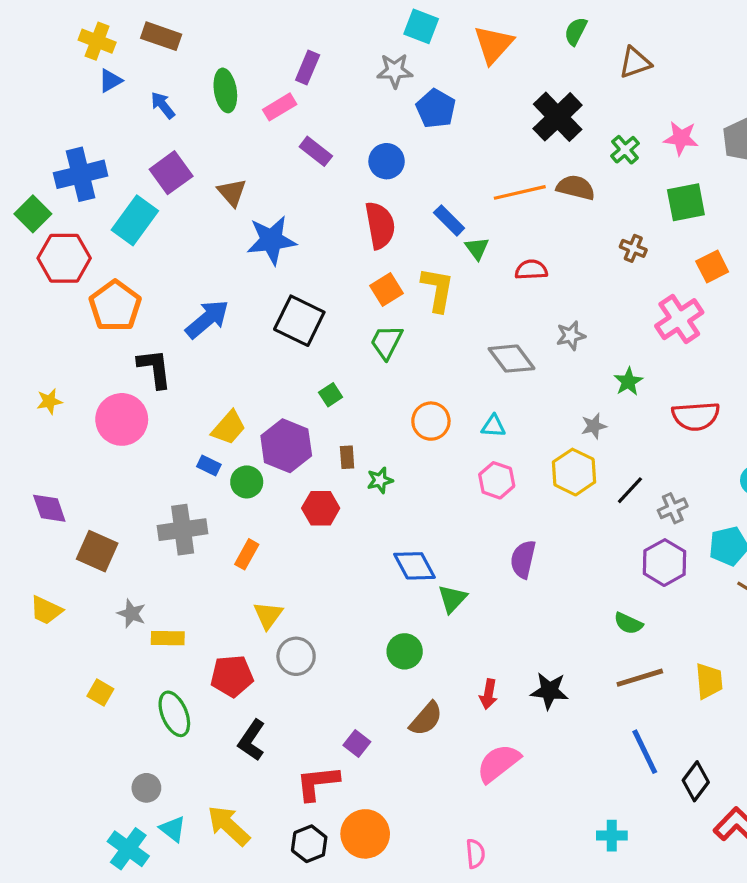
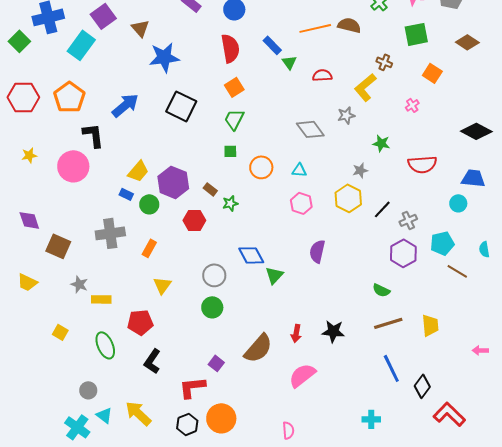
red hexagon: (64, 258) -> (23, 97), moved
orange square: (712, 266) -> (432, 73), turned -30
yellow L-shape: (438, 289) -> (365, 87), moved, turned -140
pink cross: (679, 319) -> (412, 105), size x0.5
green star: (628, 382) -> (381, 143), turned -30
green square: (331, 395) -> (230, 151), moved, turned 32
brown rectangle: (347, 457) -> (210, 189), turned -48
green circle: (405, 651) -> (212, 307), moved
gray circle: (296, 656) -> (214, 275), moved
brown semicircle: (426, 719) -> (258, 348), size x1.4

